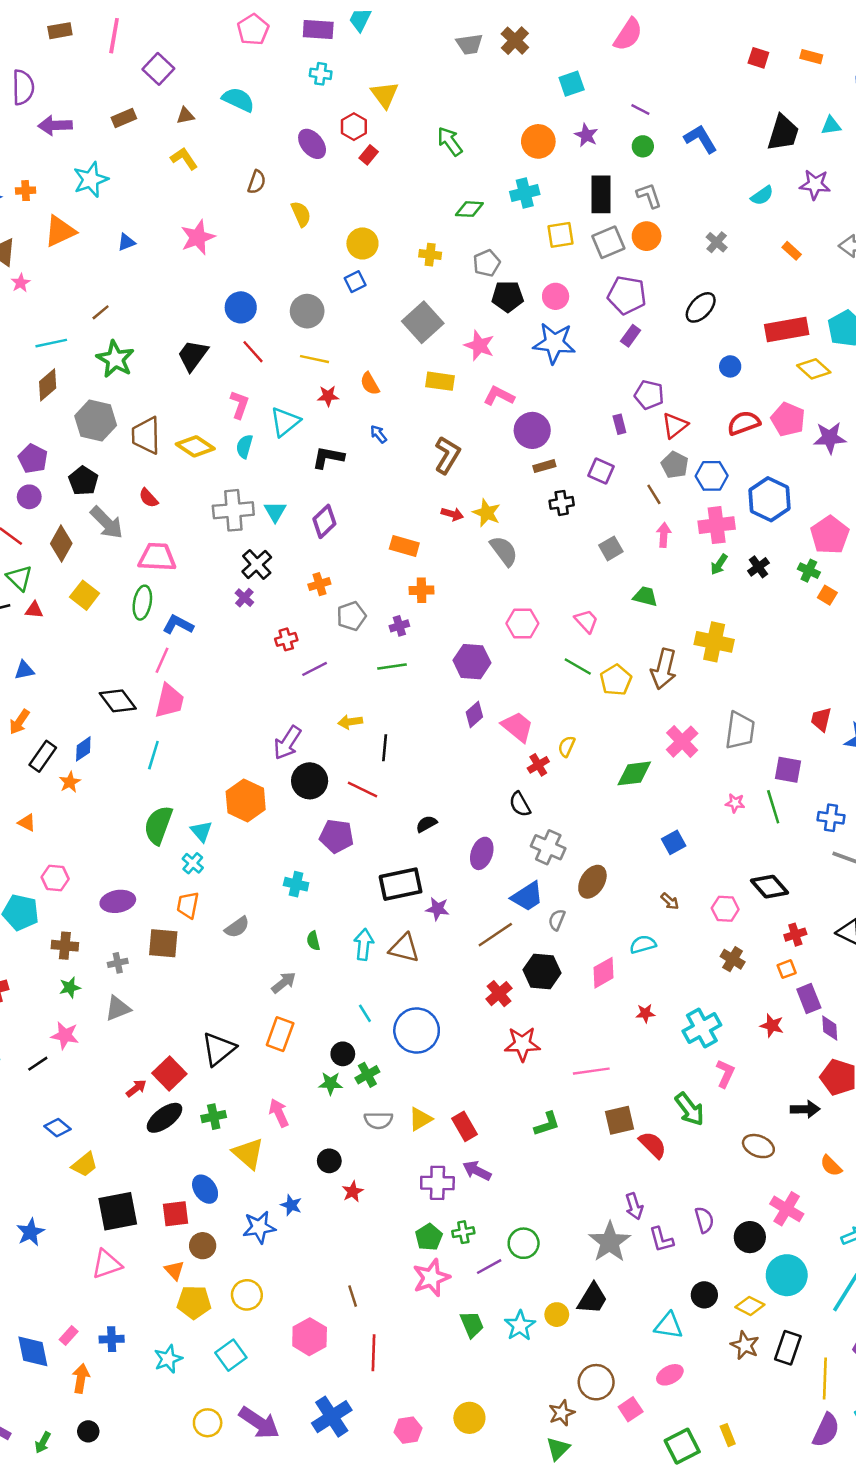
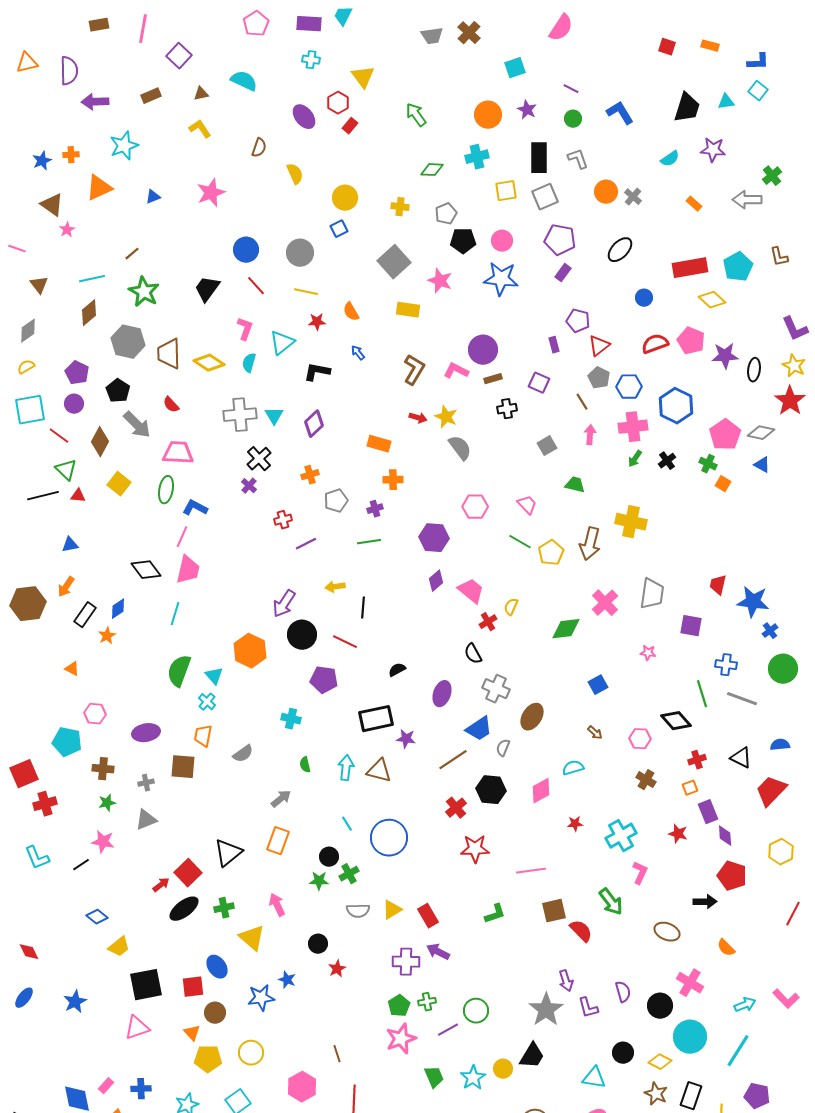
orange circle: (647, 236) -> (606, 192), moved
pink L-shape: (499, 396) -> (456, 371), moved
green line: (773, 807) -> (702, 694), moved

